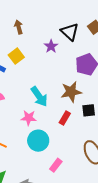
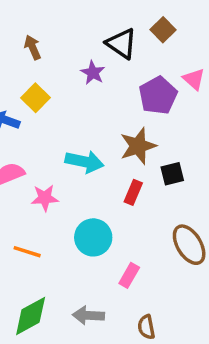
cyan arrow: (39, 97) -> (84, 162), turned -35
pink star: (29, 118) -> (45, 198), moved

